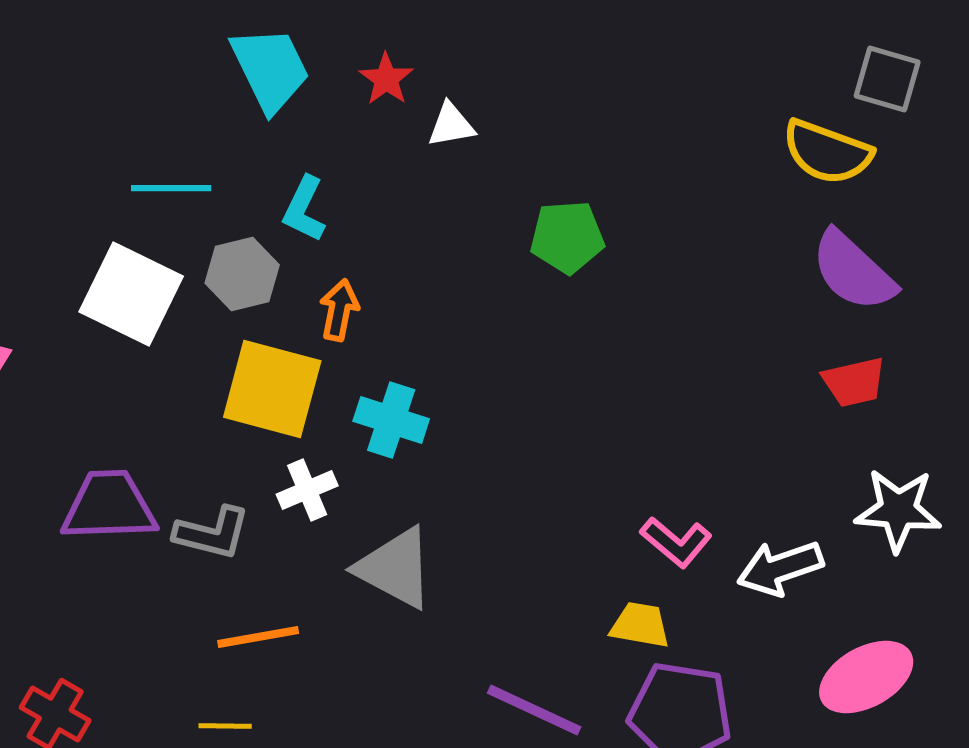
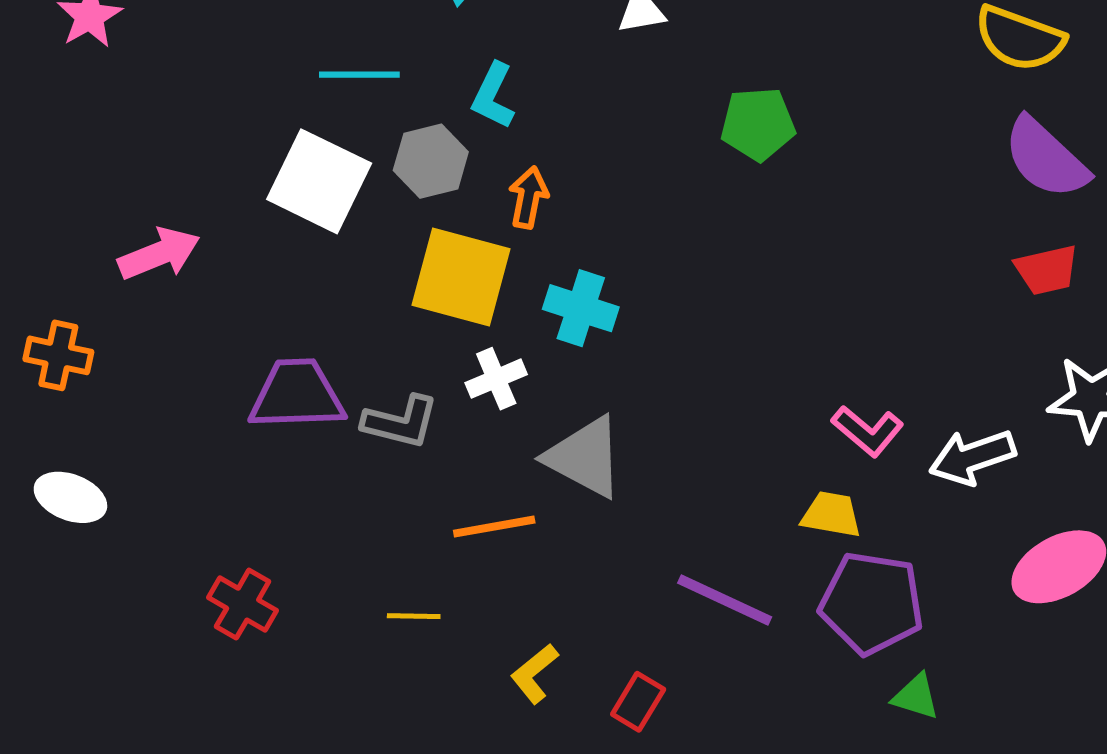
orange line: (258, 637) -> (494, 527), moved

